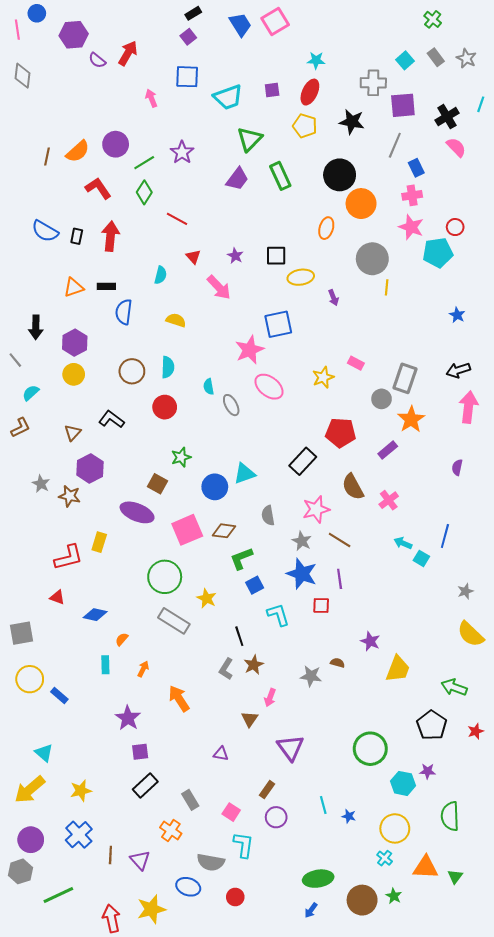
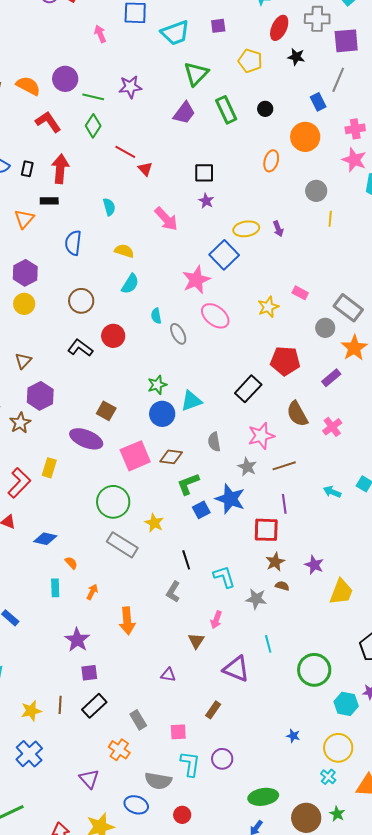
red ellipse: (310, 92) -> (279, 28), moved
black star: (352, 122) -> (296, 57), size x0.7
orange semicircle: (78, 151) -> (28, 86), turned -110
purple star: (182, 152) -> (130, 87), turned 30
green line: (144, 163) -> (93, 97), turned 45
blue rectangle: (416, 168) -> (318, 102), moved
black circle: (340, 175) -> (265, 109), moved, size x0.5
purple star: (235, 256) -> (206, 201), moved
black square: (276, 256) -> (204, 173), moved
red triangle: (193, 257) -> (145, 169), moved
gray circle: (372, 259) -> (316, 191), size x0.7
cyan semicircle: (161, 275) -> (109, 207), turned -30
yellow ellipse: (301, 277) -> (246, 229), moved
black rectangle: (106, 286) -> (49, 201), moved
orange triangle: (74, 287) -> (24, 219), turned -30
blue square: (278, 324) -> (224, 255), turned -32
cyan semicircle: (168, 367) -> (130, 284), moved, turned 30
gray rectangle: (405, 378) -> (348, 308), turned -72
black L-shape: (111, 419) -> (80, 348), moved
green star: (181, 457) -> (157, 385), moved
brown star: (70, 496) -> (20, 423), turned 30
brown line: (340, 540) -> (284, 466), turned -50
cyan arrow: (403, 543) -> (332, 492), moved
red L-shape: (69, 557) -> (19, 483), turned -32
blue star: (302, 574) -> (230, 499), moved
red square: (321, 605) -> (266, 530), size x1.5
cyan L-shape: (278, 615) -> (224, 577), moved
orange semicircle: (122, 639) -> (71, 563), turned 96
brown star: (254, 665) -> (275, 562), moved
orange arrow: (179, 699) -> (127, 621), turned -152
purple triangle: (290, 748) -> (236, 669), turned -32
cyan line: (323, 805) -> (268, 644), moved
pink square: (231, 812) -> (178, 732), turned -36
purple circle: (276, 817) -> (222, 759), moved
brown line: (110, 855) -> (60, 705), moved

